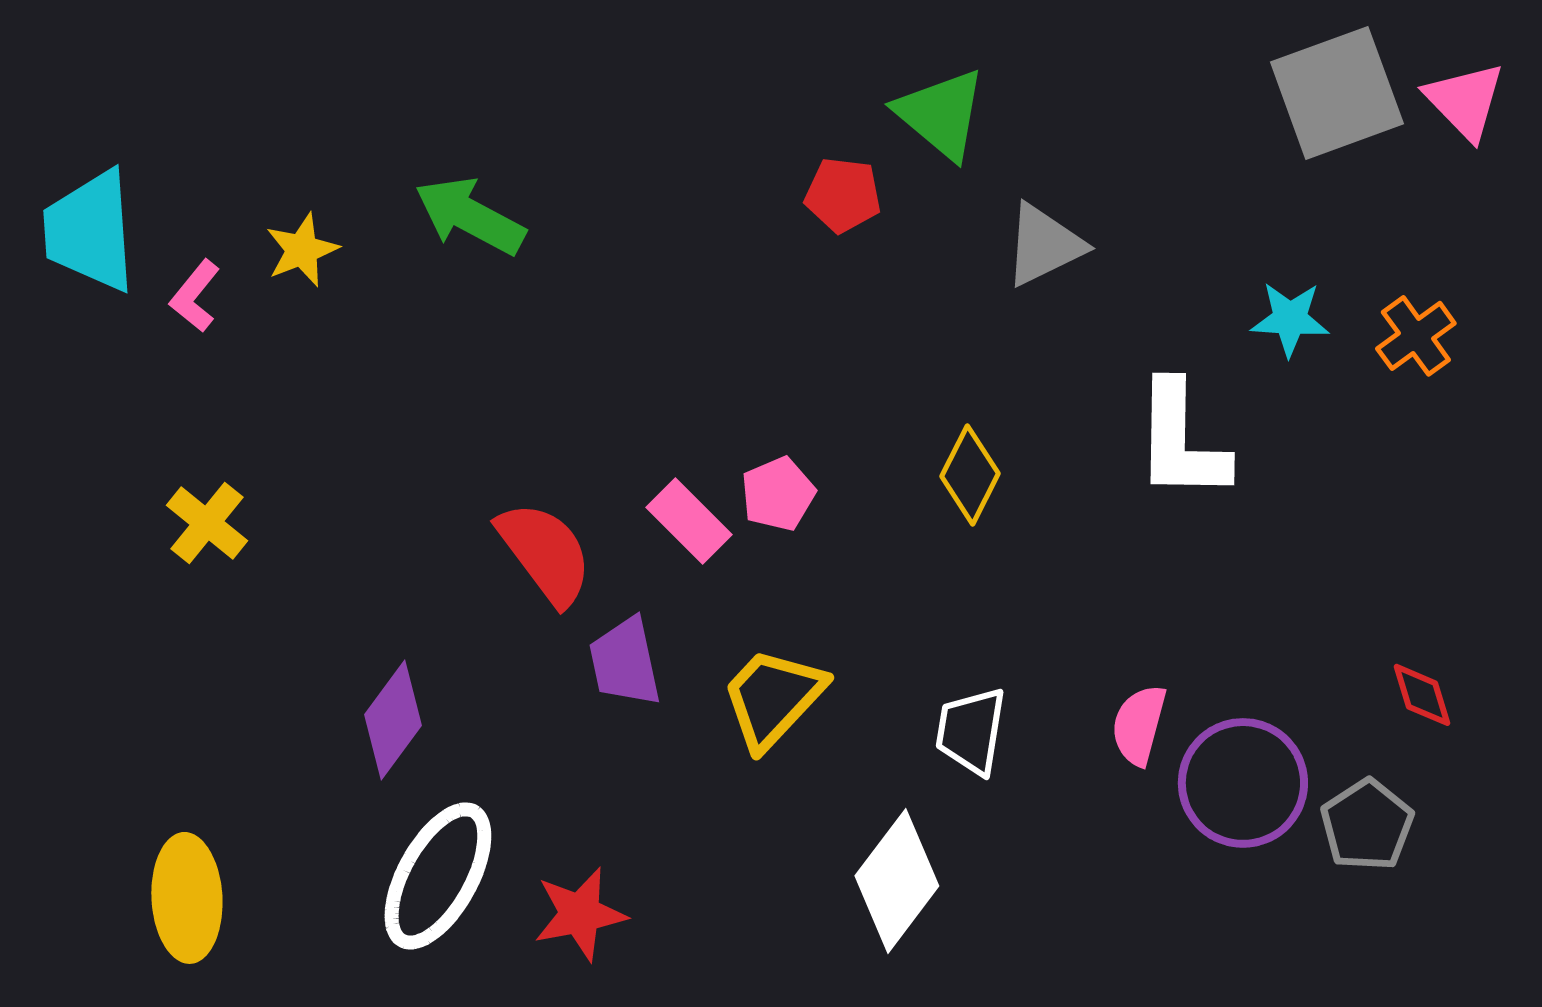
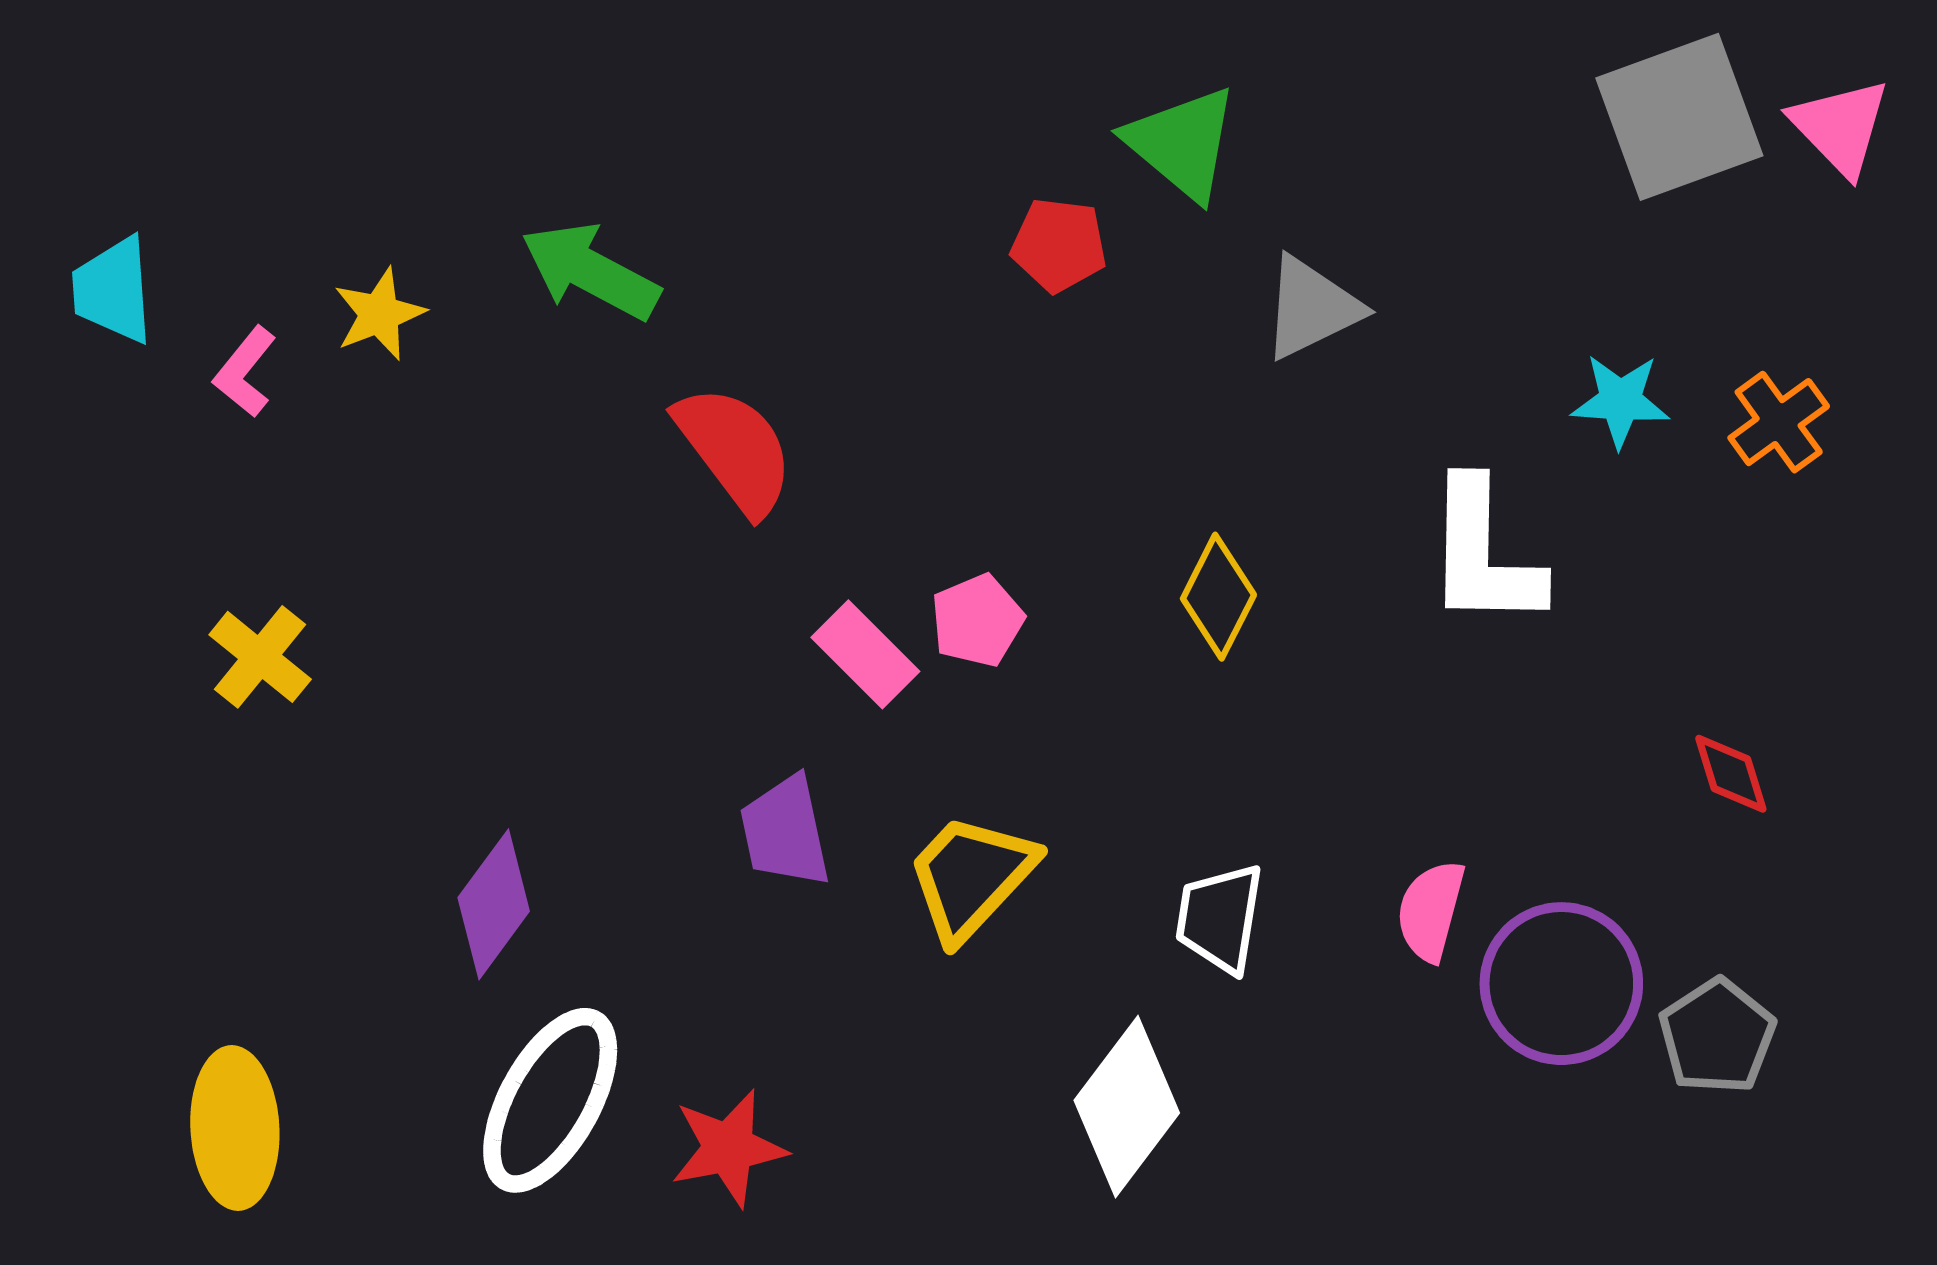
cyan trapezoid: (90, 231) -> (113, 290), size x0.7
red semicircle: (545, 553) -> (735, 450), moved
red diamond: (1422, 695) -> (1731, 774), moved

